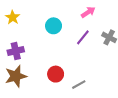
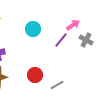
pink arrow: (88, 12) -> (73, 25), moved

